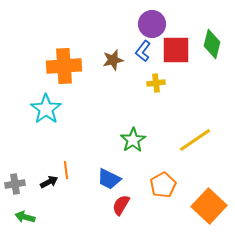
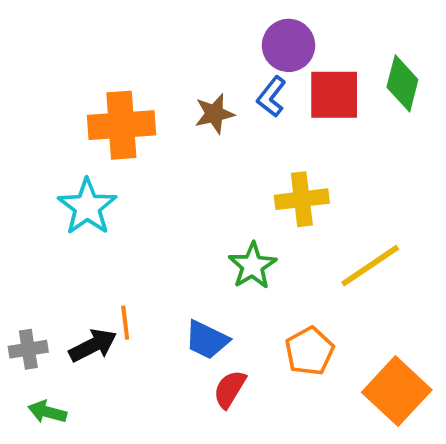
yellow cross: (156, 83) -> (302, 199), moved, size x1.5
black arrow: (49, 182) -> (93, 345), size x1.4

